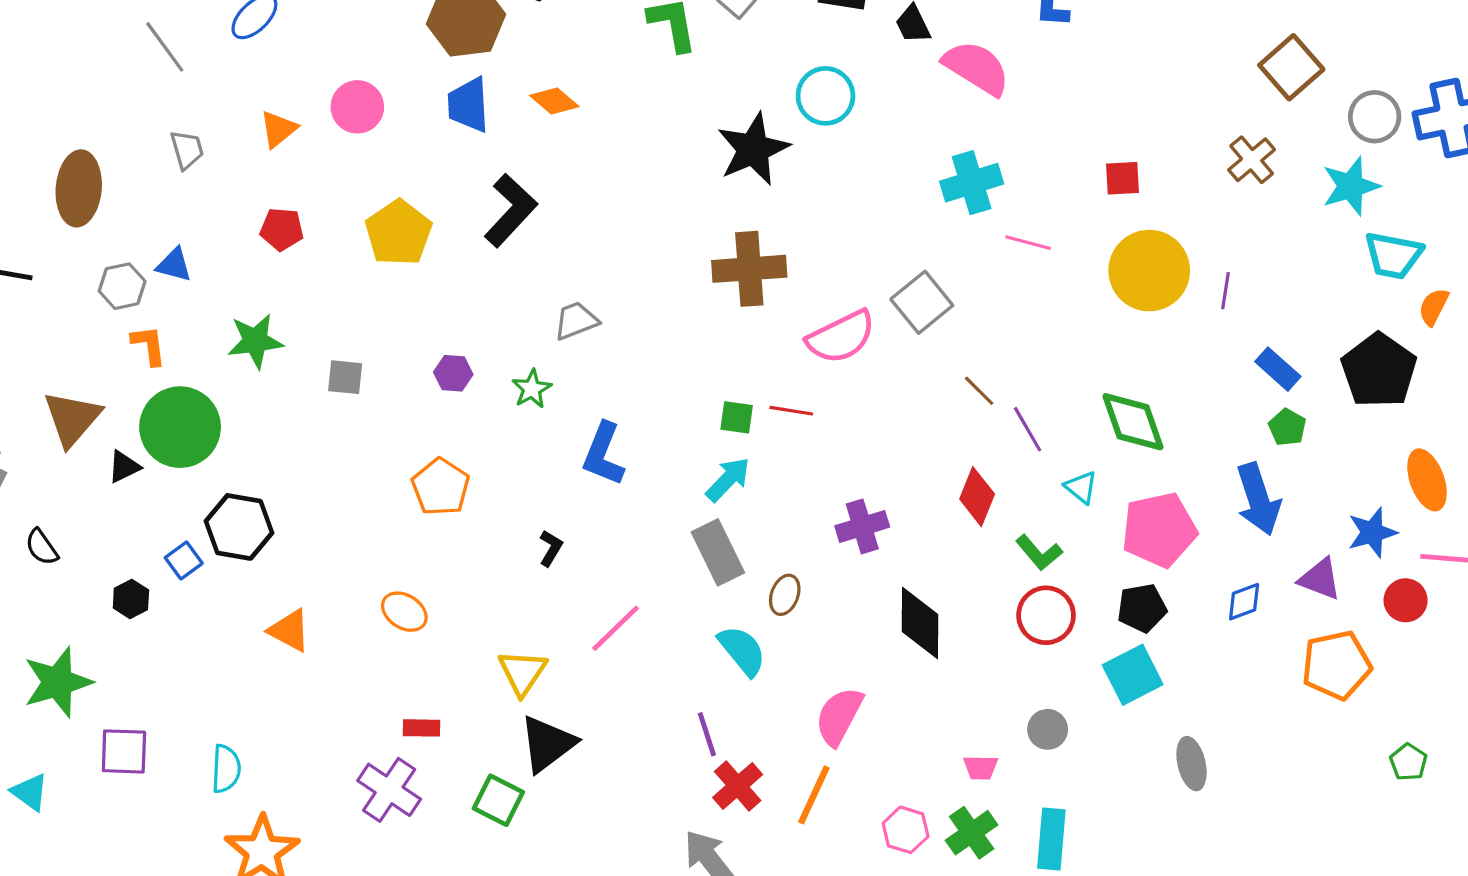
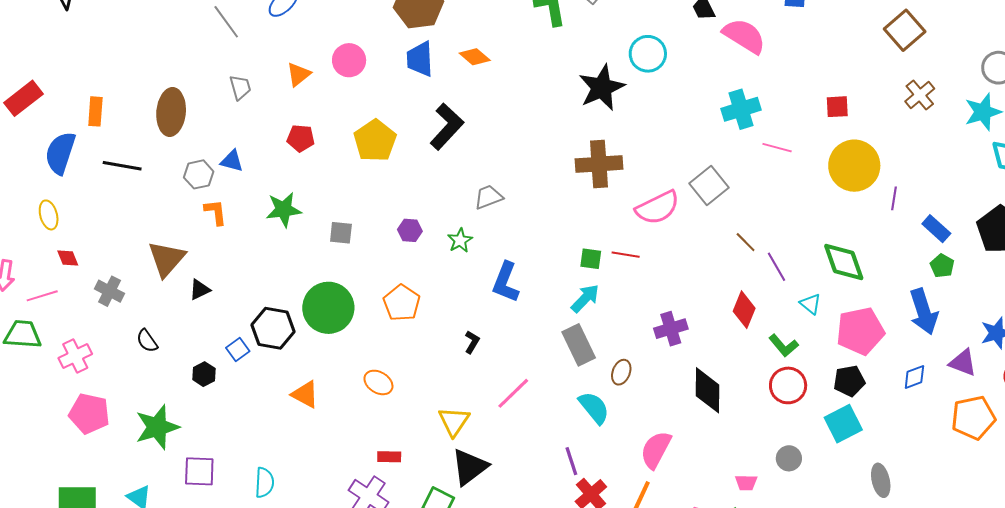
brown square: (1291, 67) -> (905, 30), moved
purple line: (1226, 291) -> (894, 198), moved
green circle: (180, 427) -> (328, 308), moved

